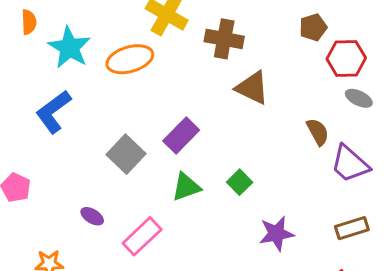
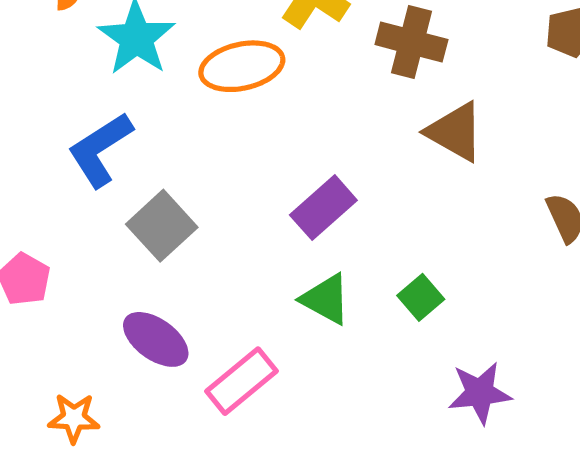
gray square: (126, 154) -> (162, 226), moved
green triangle: (186, 187) -> (326, 299), turned 44
purple ellipse: (92, 216) -> (156, 339), size x1.6

